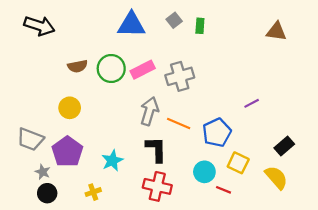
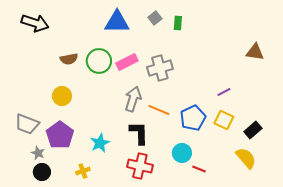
brown triangle: (276, 31) -> (255, 52), moved
yellow square: (238, 163) -> (224, 120), moved

